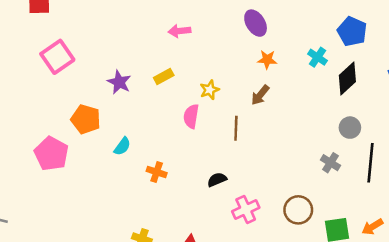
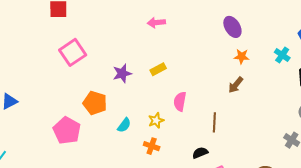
pink arrow: (179, 31) -> (156, 23), moved
purple star: (119, 82) -> (122, 73), turned 30
yellow star: (210, 90) -> (156, 120), moved
brown line: (236, 128) -> (214, 122), moved

